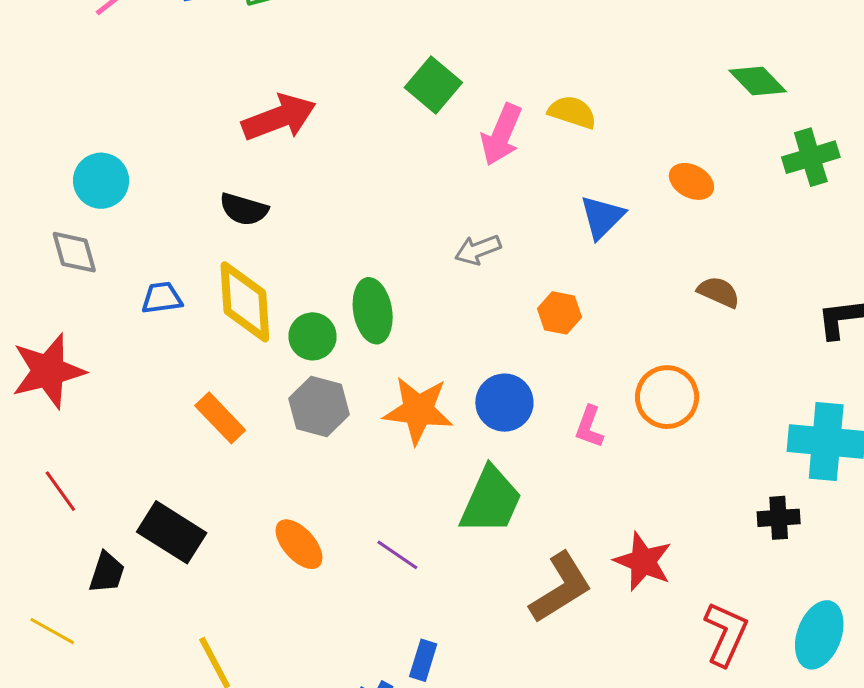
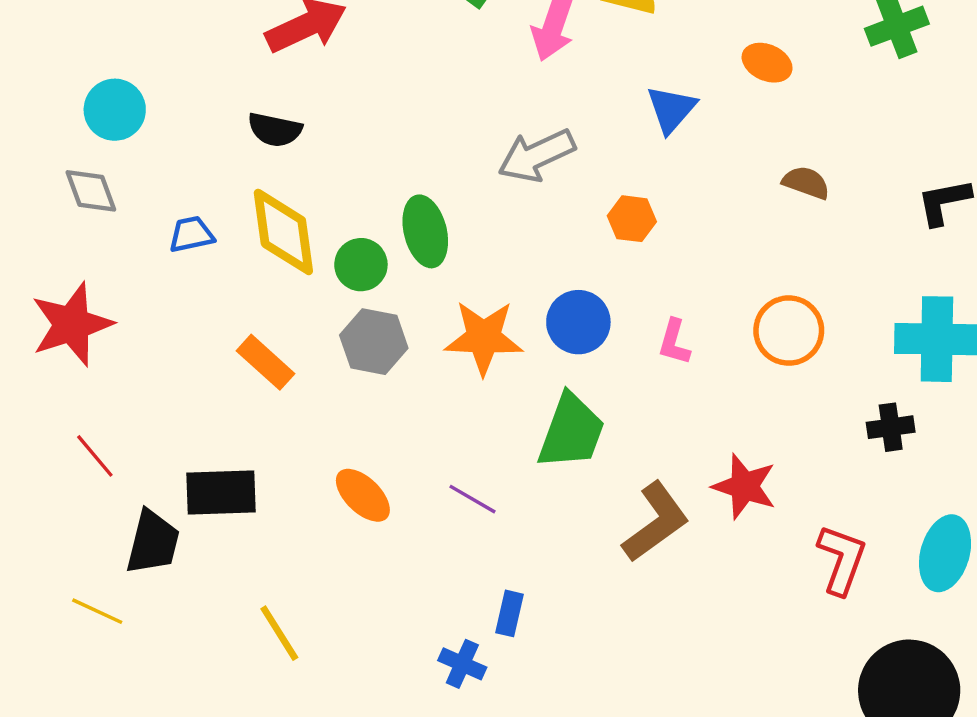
gray arrow: (478, 250) -> (537, 155), size x1.5
orange circle: (667, 397) -> (789, 331), moved
black rectangle: (172, 532) -> (221, 493), turned -30
black trapezoid: (107, 573) -> (153, 542), size x1.4

